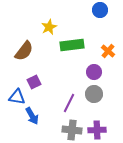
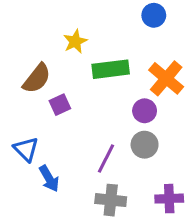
orange cross: (108, 51) -> (166, 78), size x1.6
purple square: (34, 82) -> (60, 105), moved
blue triangle: (17, 97) -> (26, 149), turned 36
purple cross: (97, 130) -> (169, 199), moved

